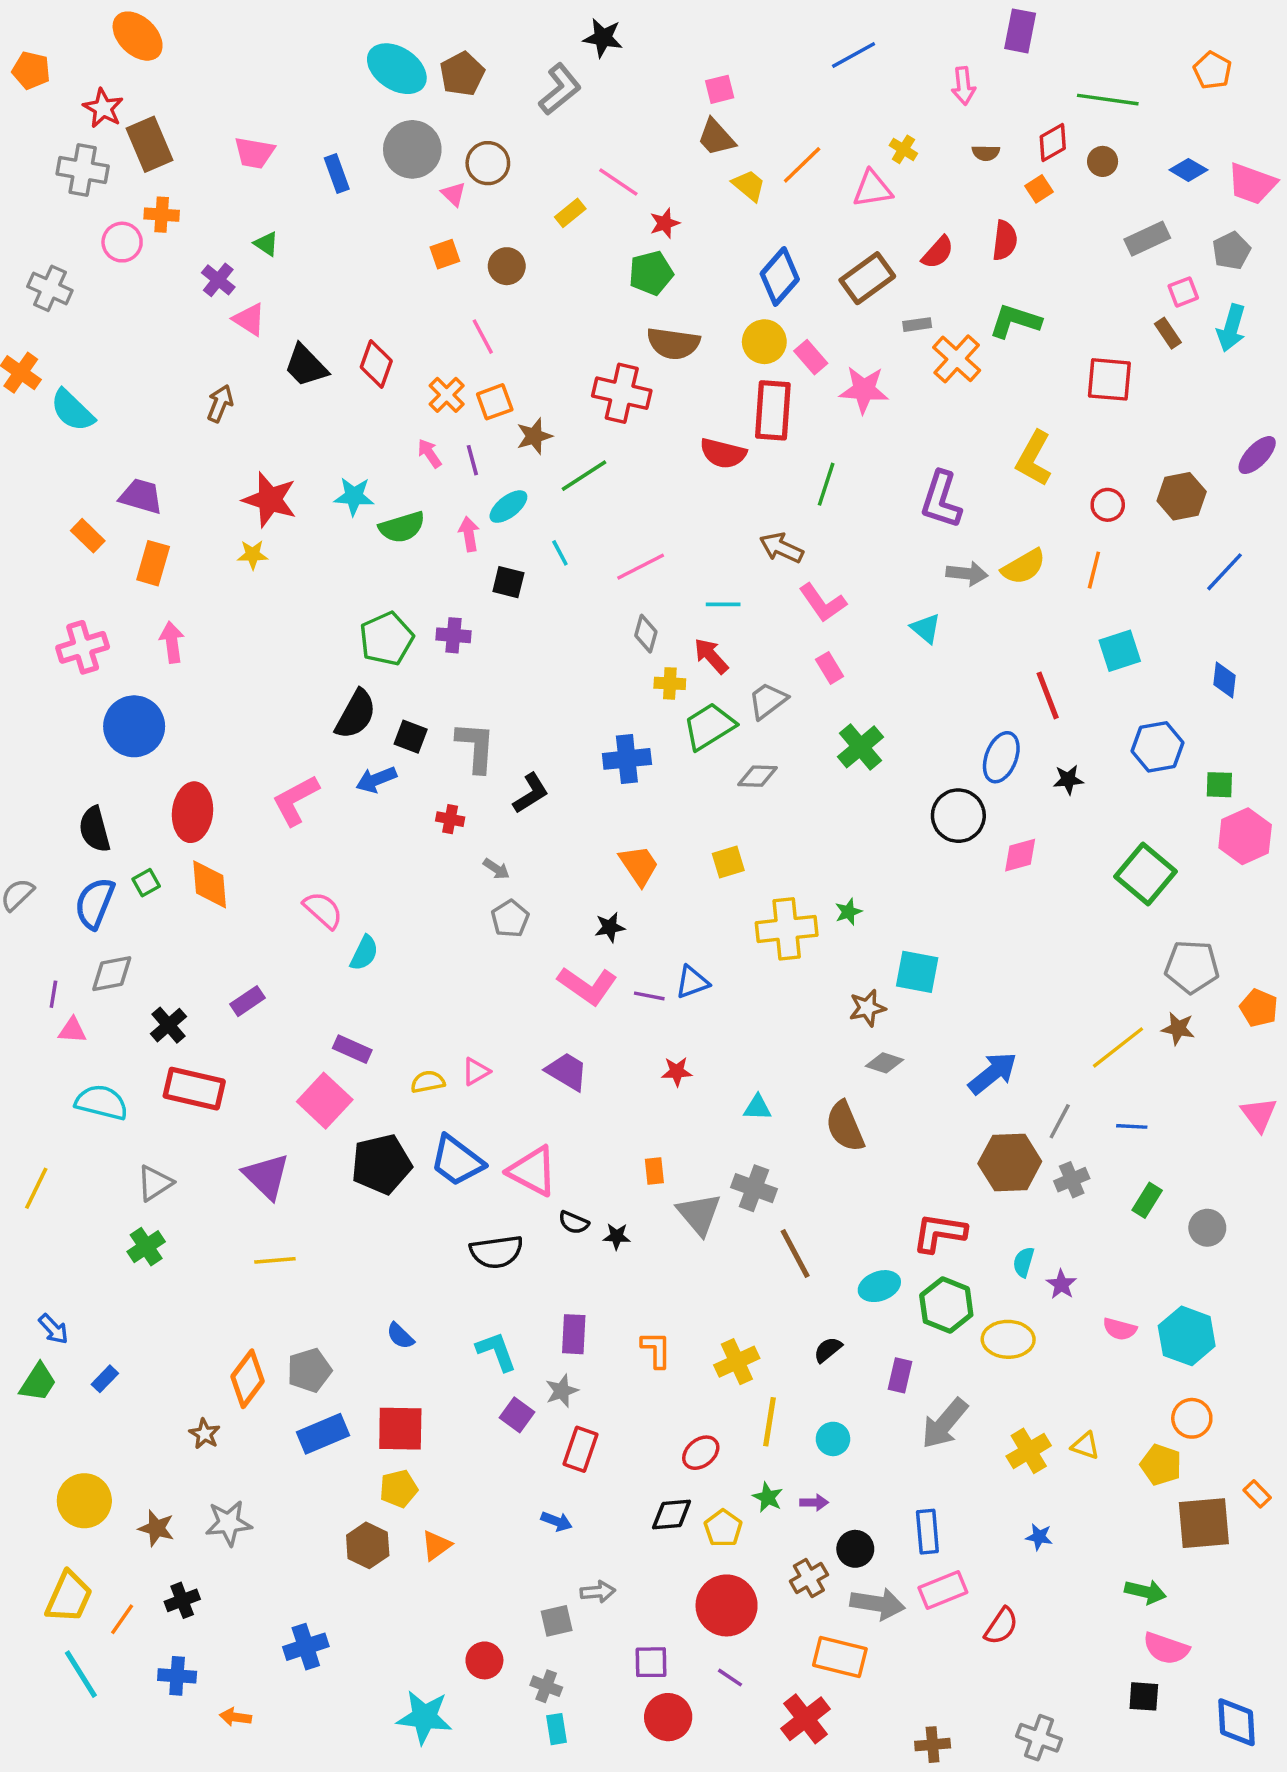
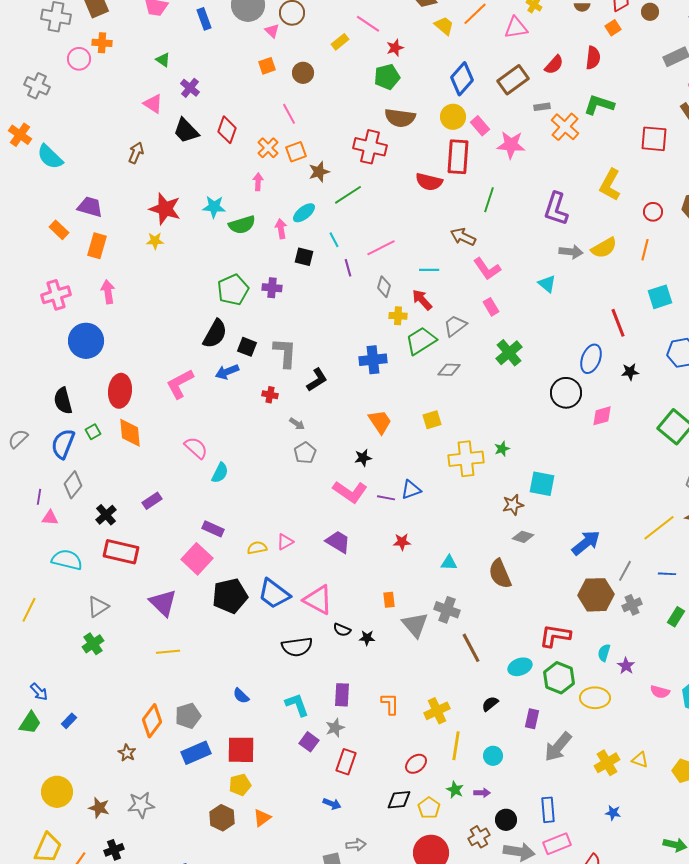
purple cross: (218, 280) -> (190, 88), moved
pink arrow: (429, 453) -> (258, 182), turned 36
purple line: (472, 460) -> (348, 268), moved
gray diamond: (112, 974) -> (73, 485), turned -40

